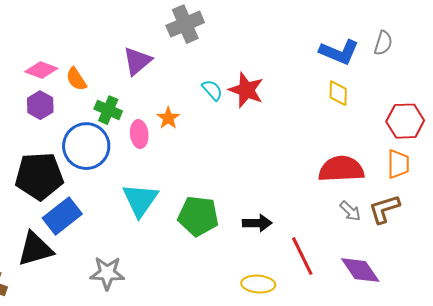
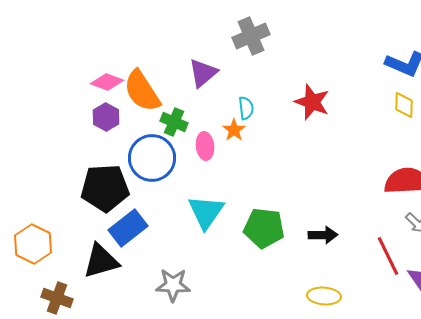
orange semicircle: (76, 79) -> (142, 91), size x1.8
cyan semicircle: (212, 90) -> (246, 108), moved, turned 35
red line: (302, 256) -> (388, 256), moved

